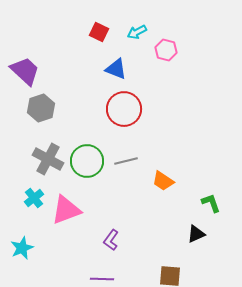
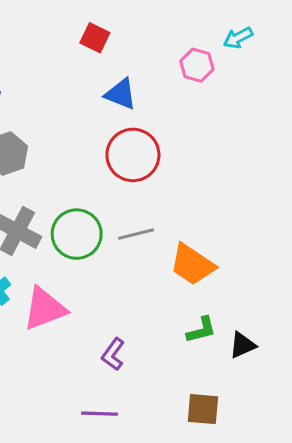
cyan arrow: (137, 32) -> (238, 38), moved
orange trapezoid: (163, 181) -> (192, 265), size x1.4
green L-shape: (211, 203) -> (201, 330), moved, turned 95

